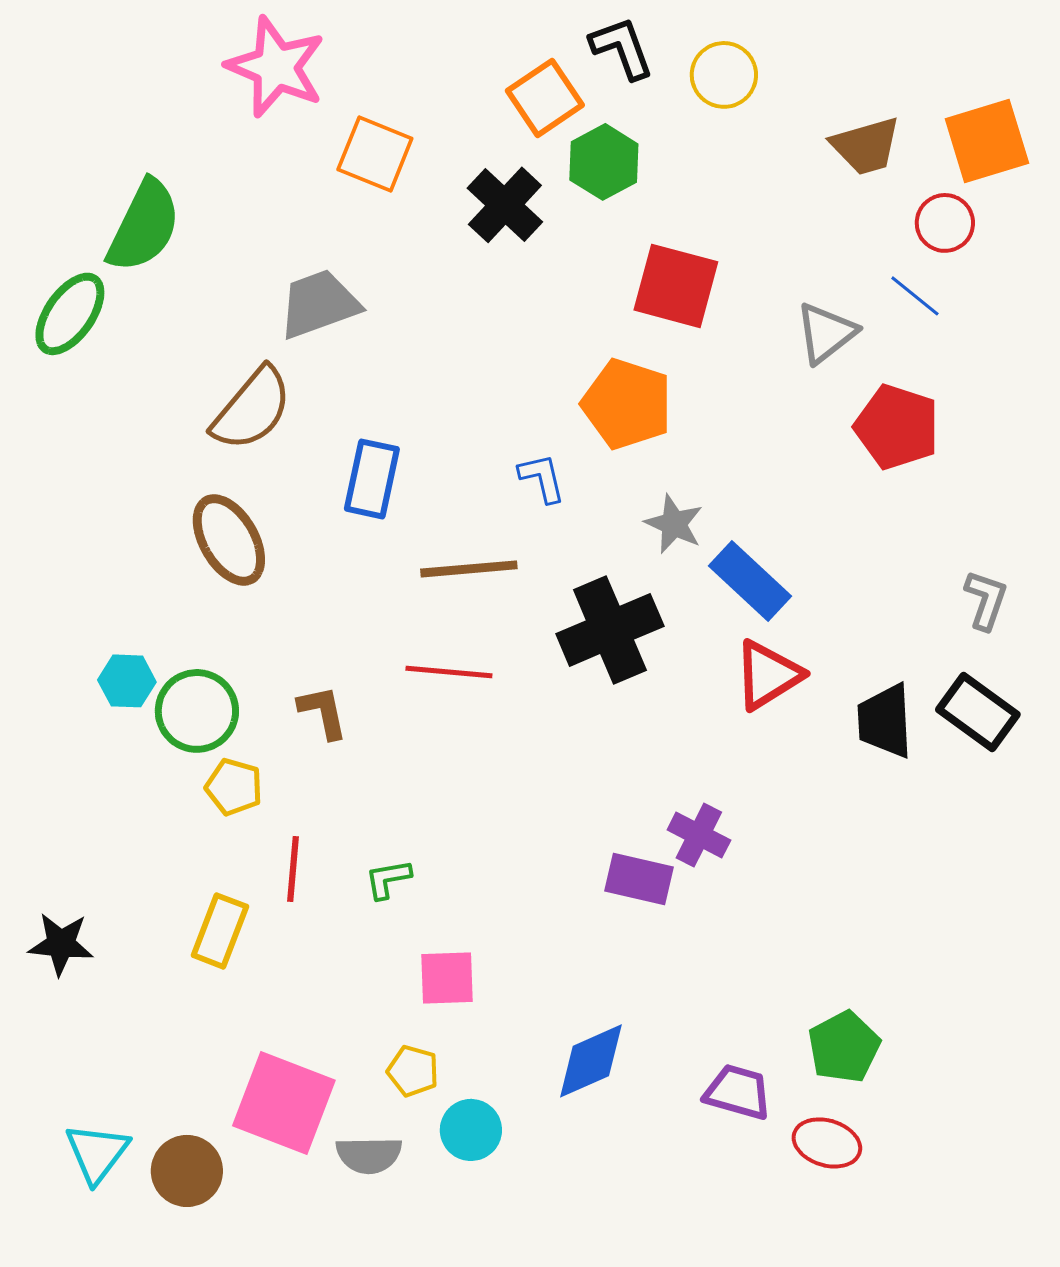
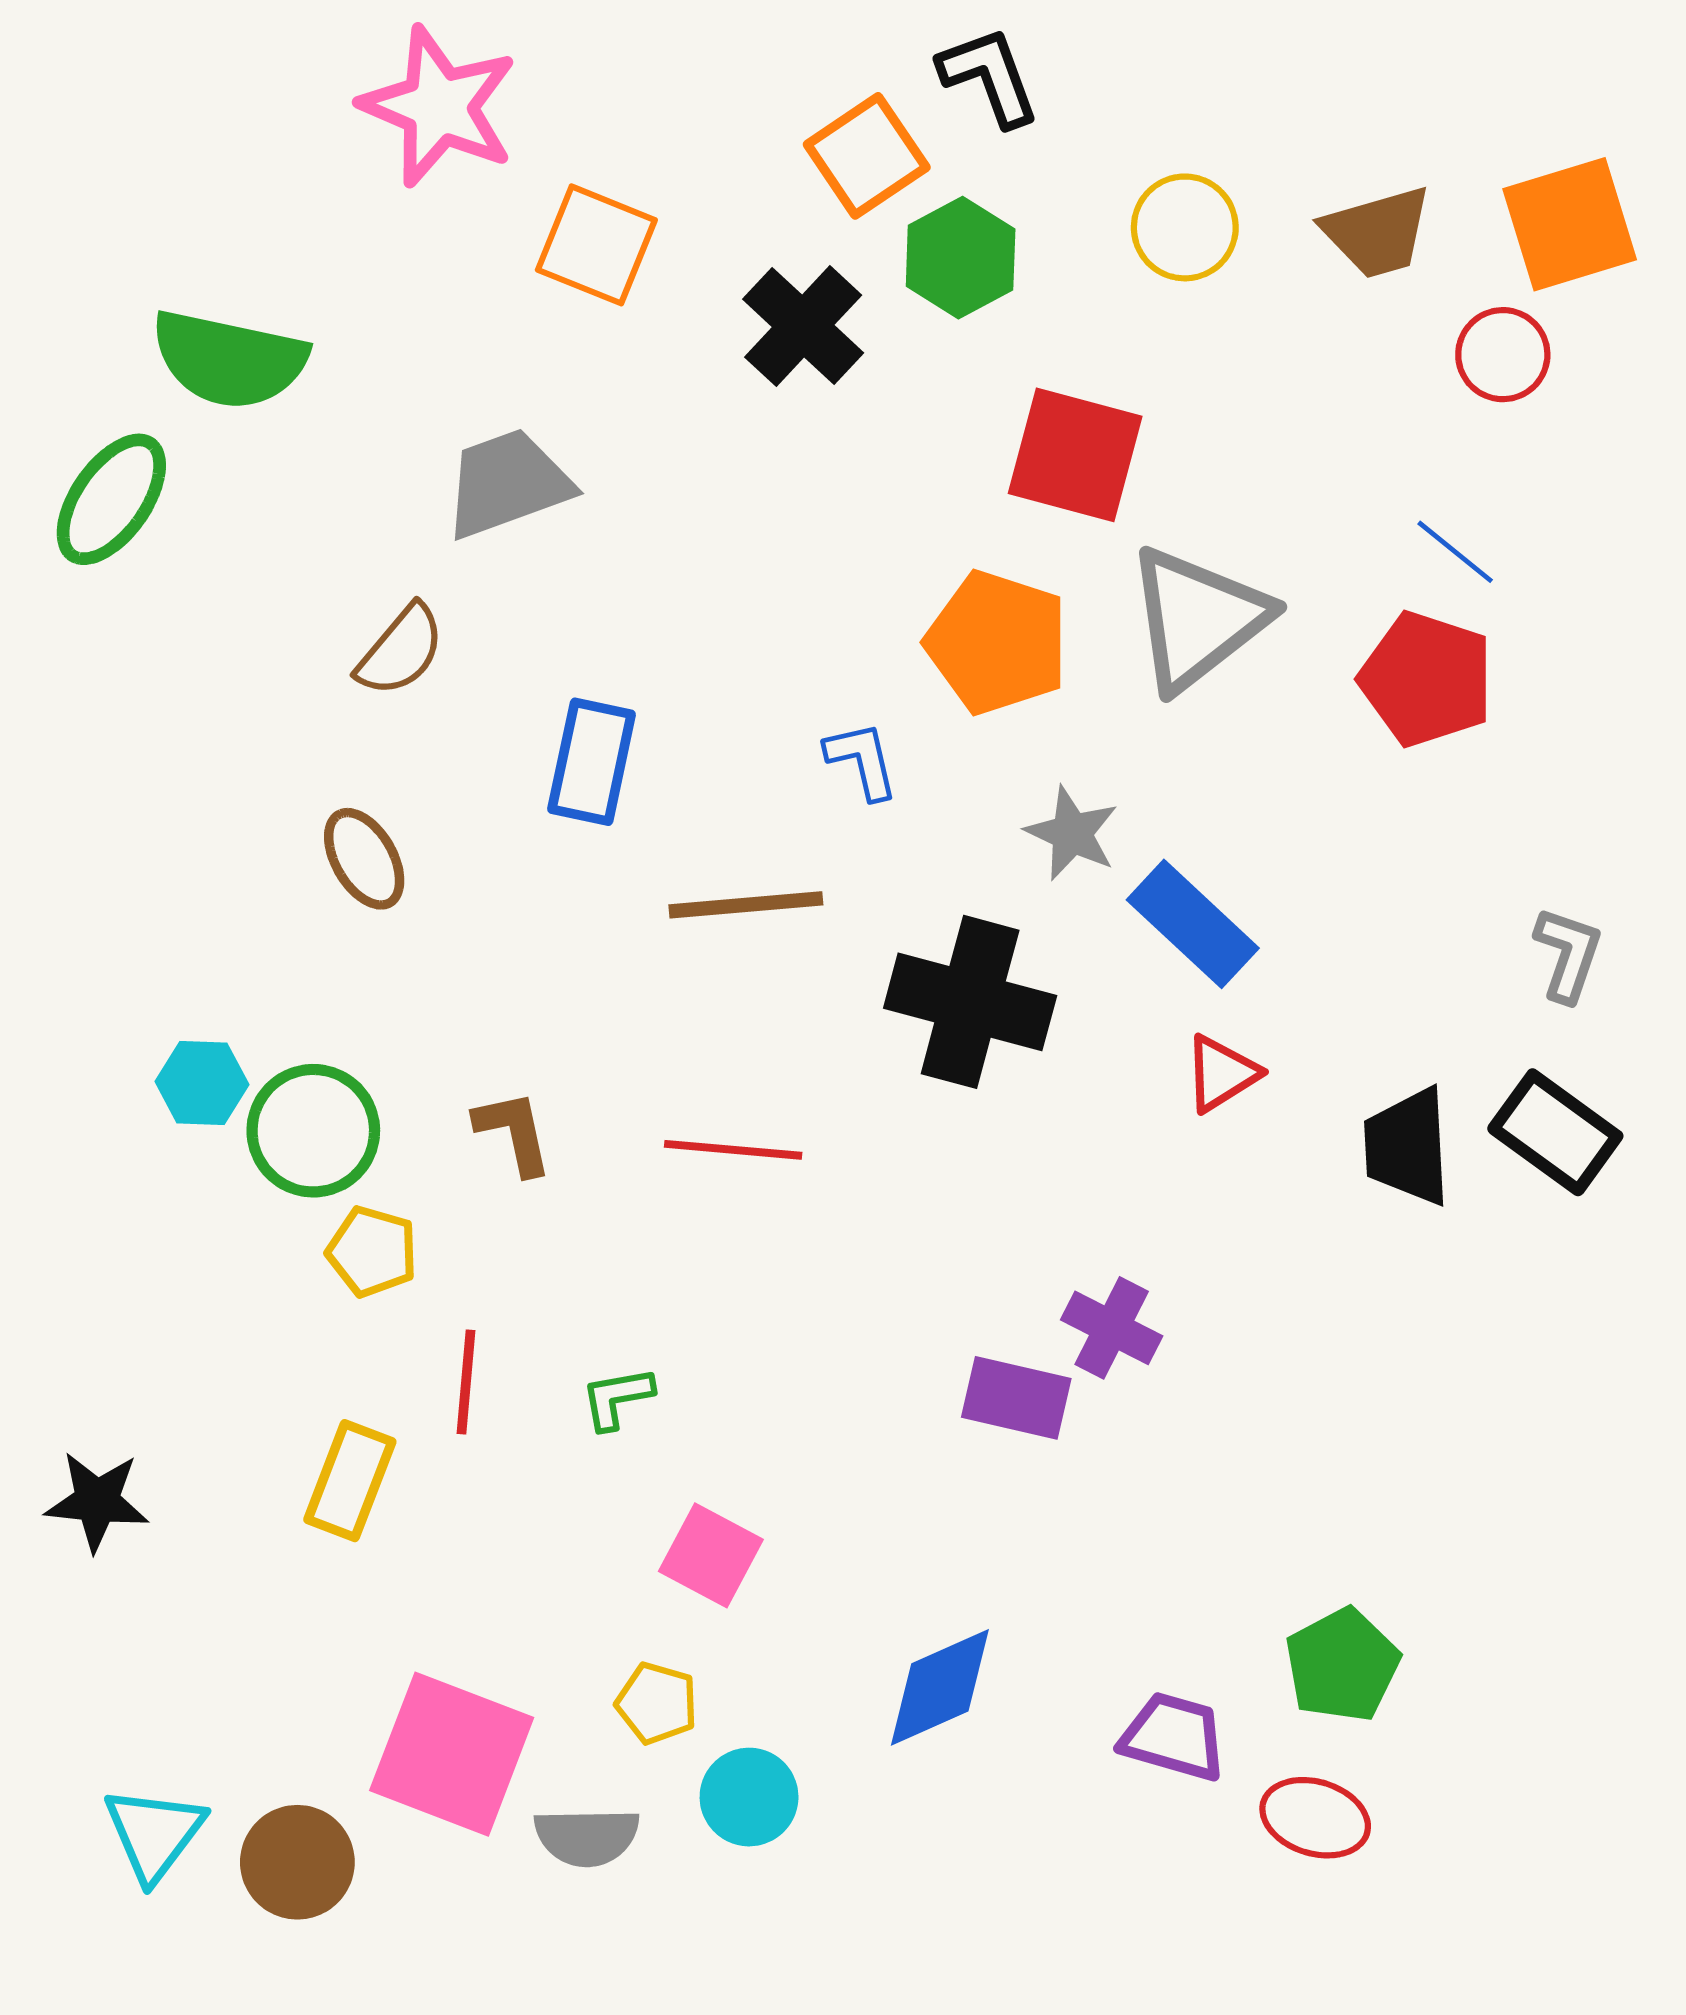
yellow circle: (724, 75) -> (1185, 227), moved
green semicircle: (144, 226) -> (229, 359), turned 76
blue line: (915, 296) -> (1455, 552), moved
gray triangle: (826, 333) -> (1197, 619), moved, size x1.5
brown semicircle: (252, 409) -> (401, 650), size x0.7
brown ellipse: (229, 540) -> (364, 859), size x0.7
black cross: (610, 630) -> (970, 1002), turned 38
red line: (449, 672) -> (733, 1150), moved
red triangle: (768, 675) -> (1221, 1073), size x0.7
pink square: (447, 978) -> (711, 1555), turned 30

